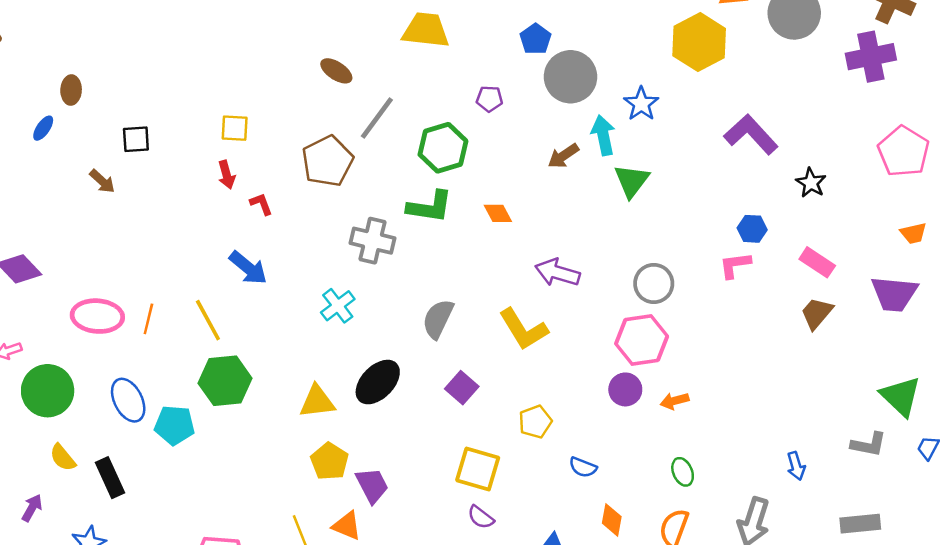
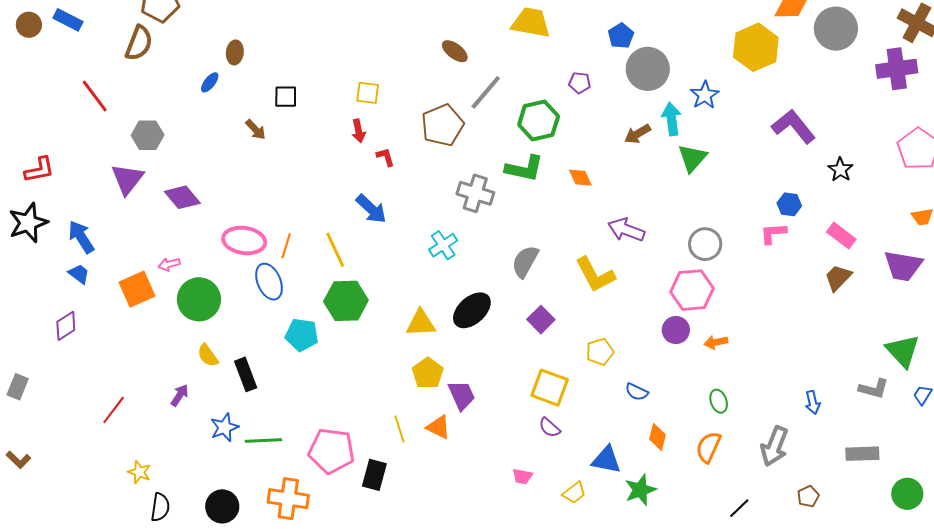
blue ellipse: (128, 400) -> (269, 282), moved

